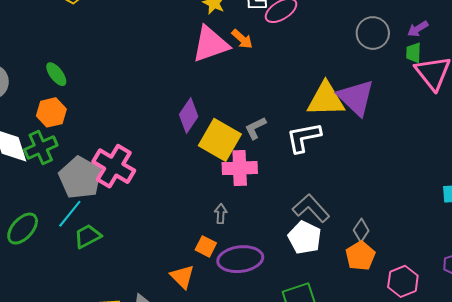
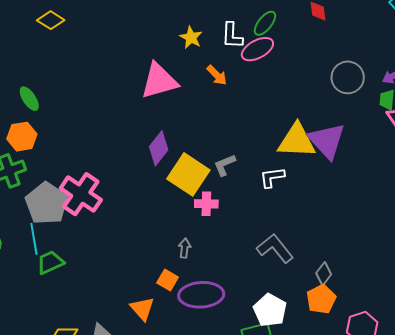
pink triangle: (210, 44) -> (159, 81), moved
white L-shape: (304, 137) -> (272, 177), size x0.7
pink cross: (240, 168) -> (206, 204), size x0.7
cyan line: (70, 214) -> (34, 239), turned -52
white pentagon: (305, 238) -> (270, 310), moved

